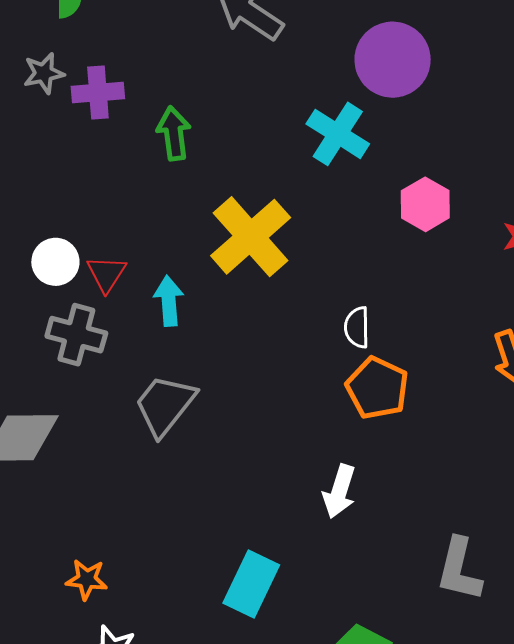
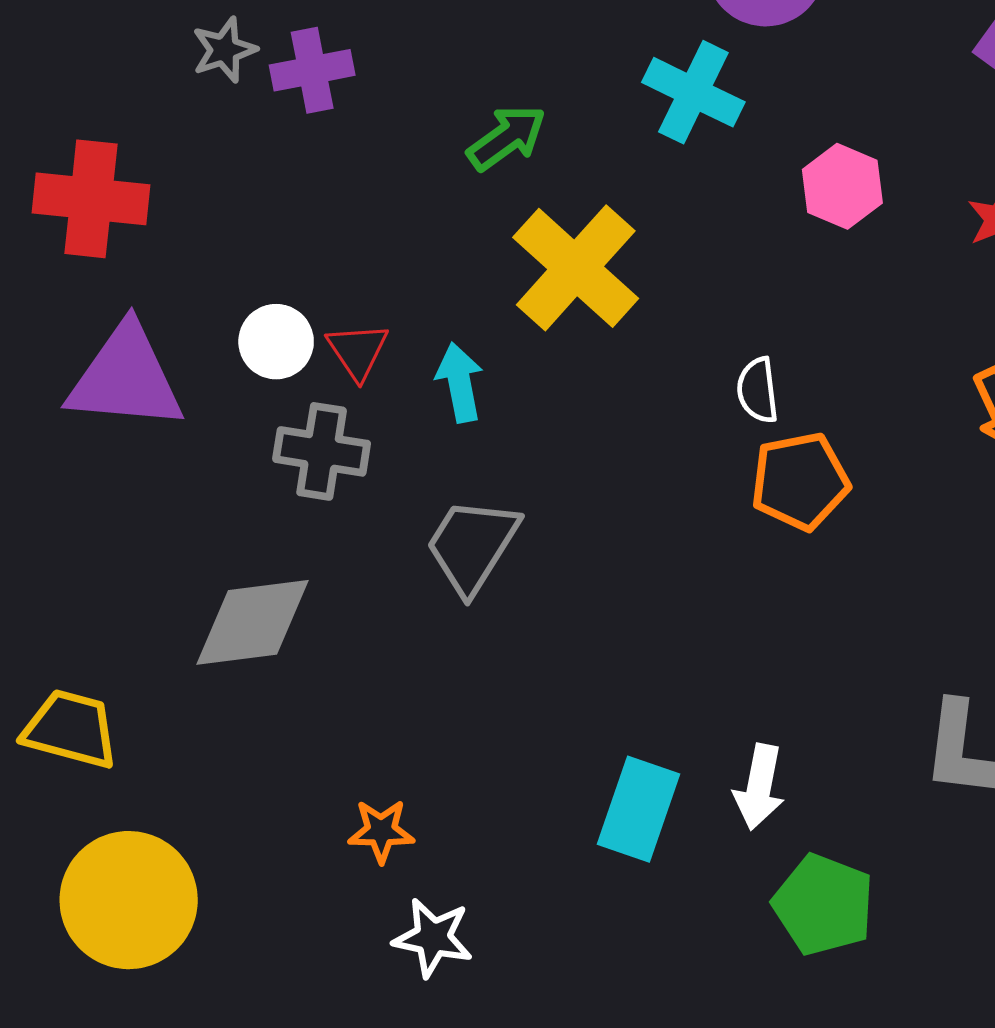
green arrow: (174, 133) -> (507, 138), moved, turned 68
orange pentagon: (377, 388) -> (800, 481), turned -30
white arrow: (339, 491) -> (759, 787), moved

